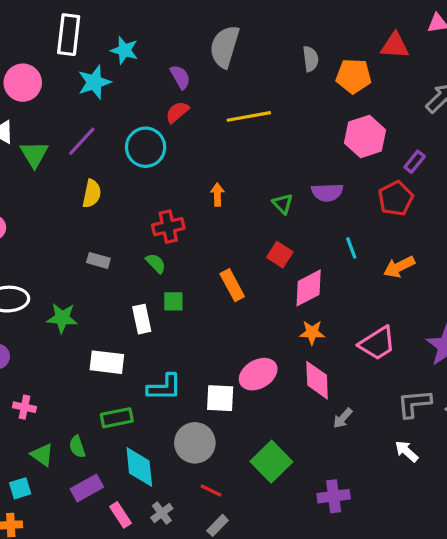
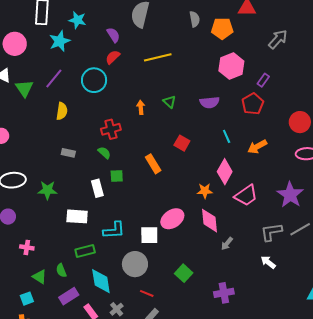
green triangle: (283, 204) -> (169, 102), moved
pink diamond: (309, 288) -> (225, 172), moved, turned -30
green square: (271, 462) -> (184, 273), size x0.7

